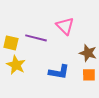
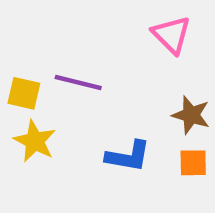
pink triangle: (65, 26) -> (171, 35), moved

